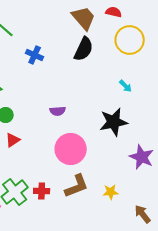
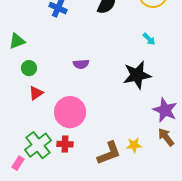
pink circle: (71, 149) -> (70, 112), moved
brown L-shape: (77, 186) -> (109, 153), moved
brown arrow: (143, 214) -> (166, 137), moved

